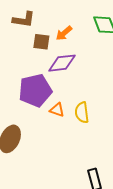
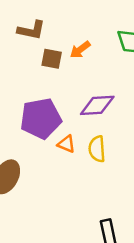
purple diamond: (62, 63) -> (97, 105), moved

